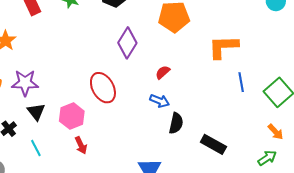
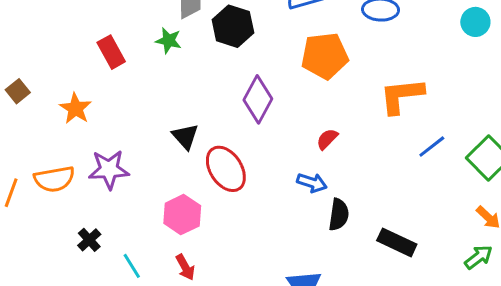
red semicircle: (163, 72) -> (327, 139), moved
blue line: (241, 82) -> (432, 147), turned 66
black triangle: (36, 112) -> (185, 136), moved
red arrow: (81, 145) -> (185, 267), moved

